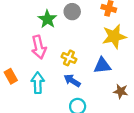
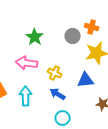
gray circle: (72, 12) -> (73, 36), moved
pink arrow: (39, 47) -> (27, 63), turned 110

